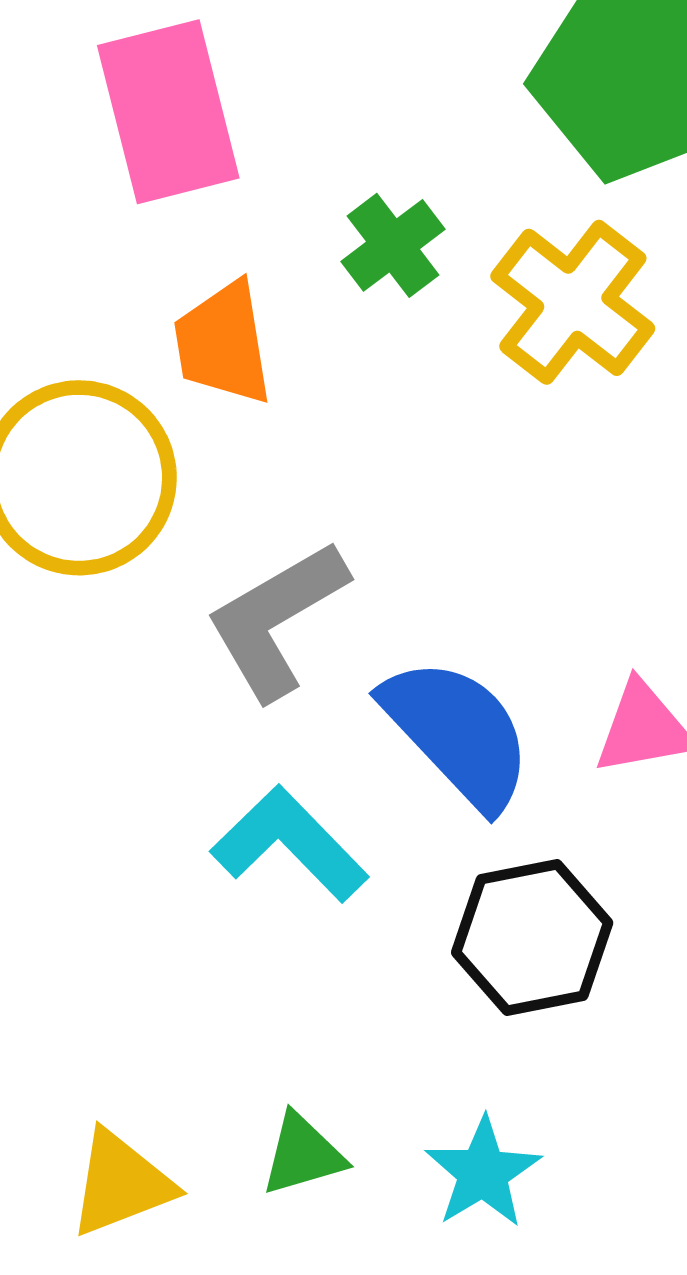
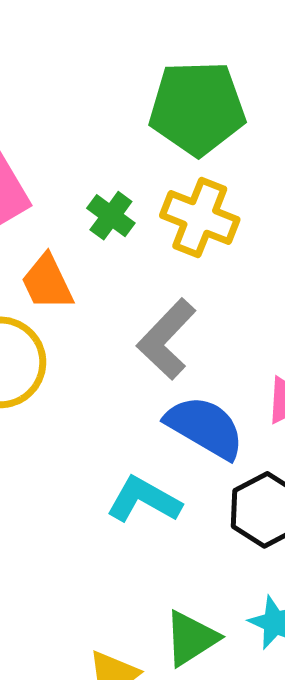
gray L-shape: (277, 620) -> (167, 339), moved
green triangle: (303, 1154) -> (191, 638), size x1.4

